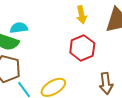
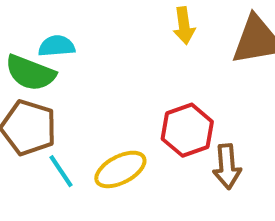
red hexagon: (82, 48) -> (187, 130), moved

